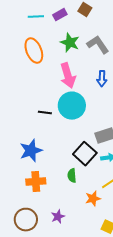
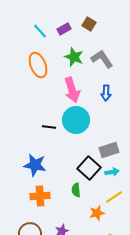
cyan line: (36, 17) -> (40, 31), turned 49
blue star: (31, 151) -> (35, 165), turned 30

